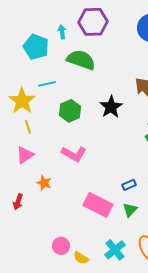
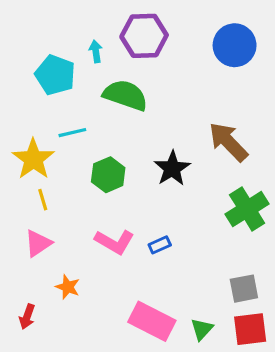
blue rectangle: (129, 185) -> (160, 245), moved

